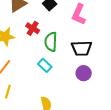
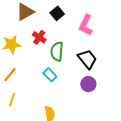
black trapezoid: (81, 48) -> (87, 59), turned -130

